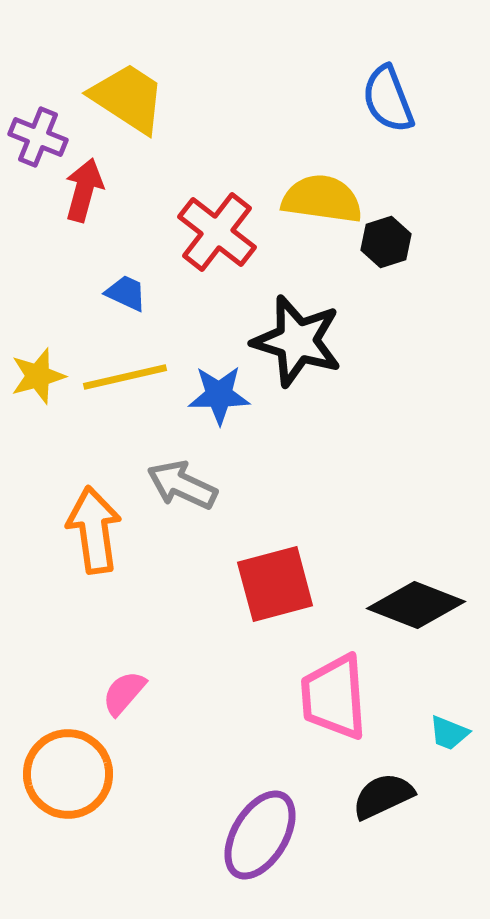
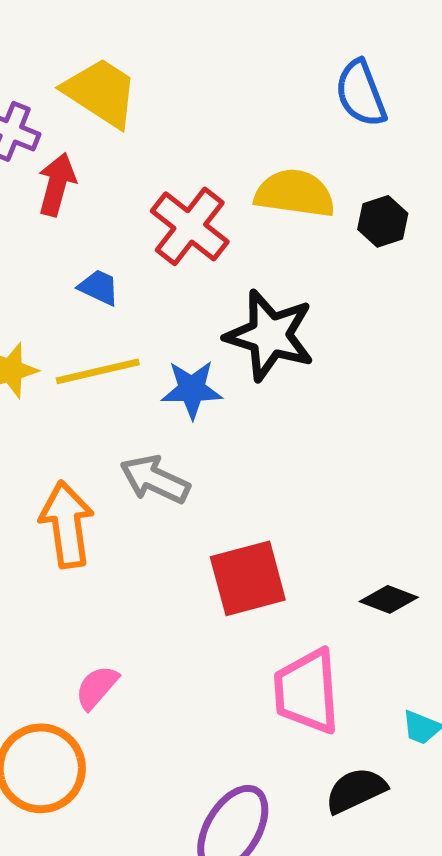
black hexagon: (386, 242) -> (383, 221), moved
black diamond: (416, 605) -> (389, 599), size x0.6

